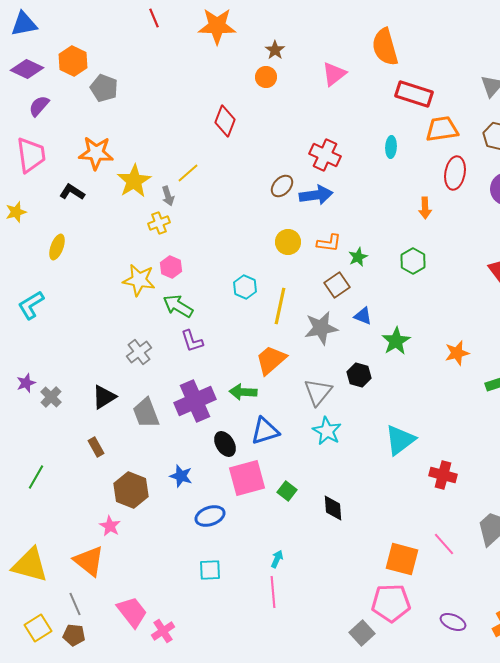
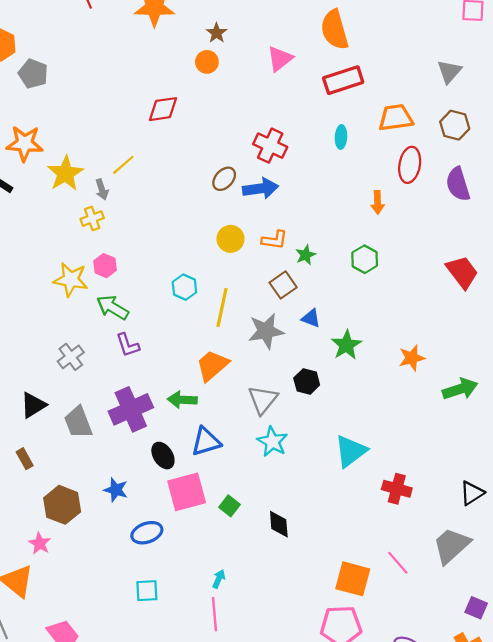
red rectangle: (414, 94) -> (343, 80), moved, turned -36
red diamond: (225, 121) -> (163, 109), turned 60

